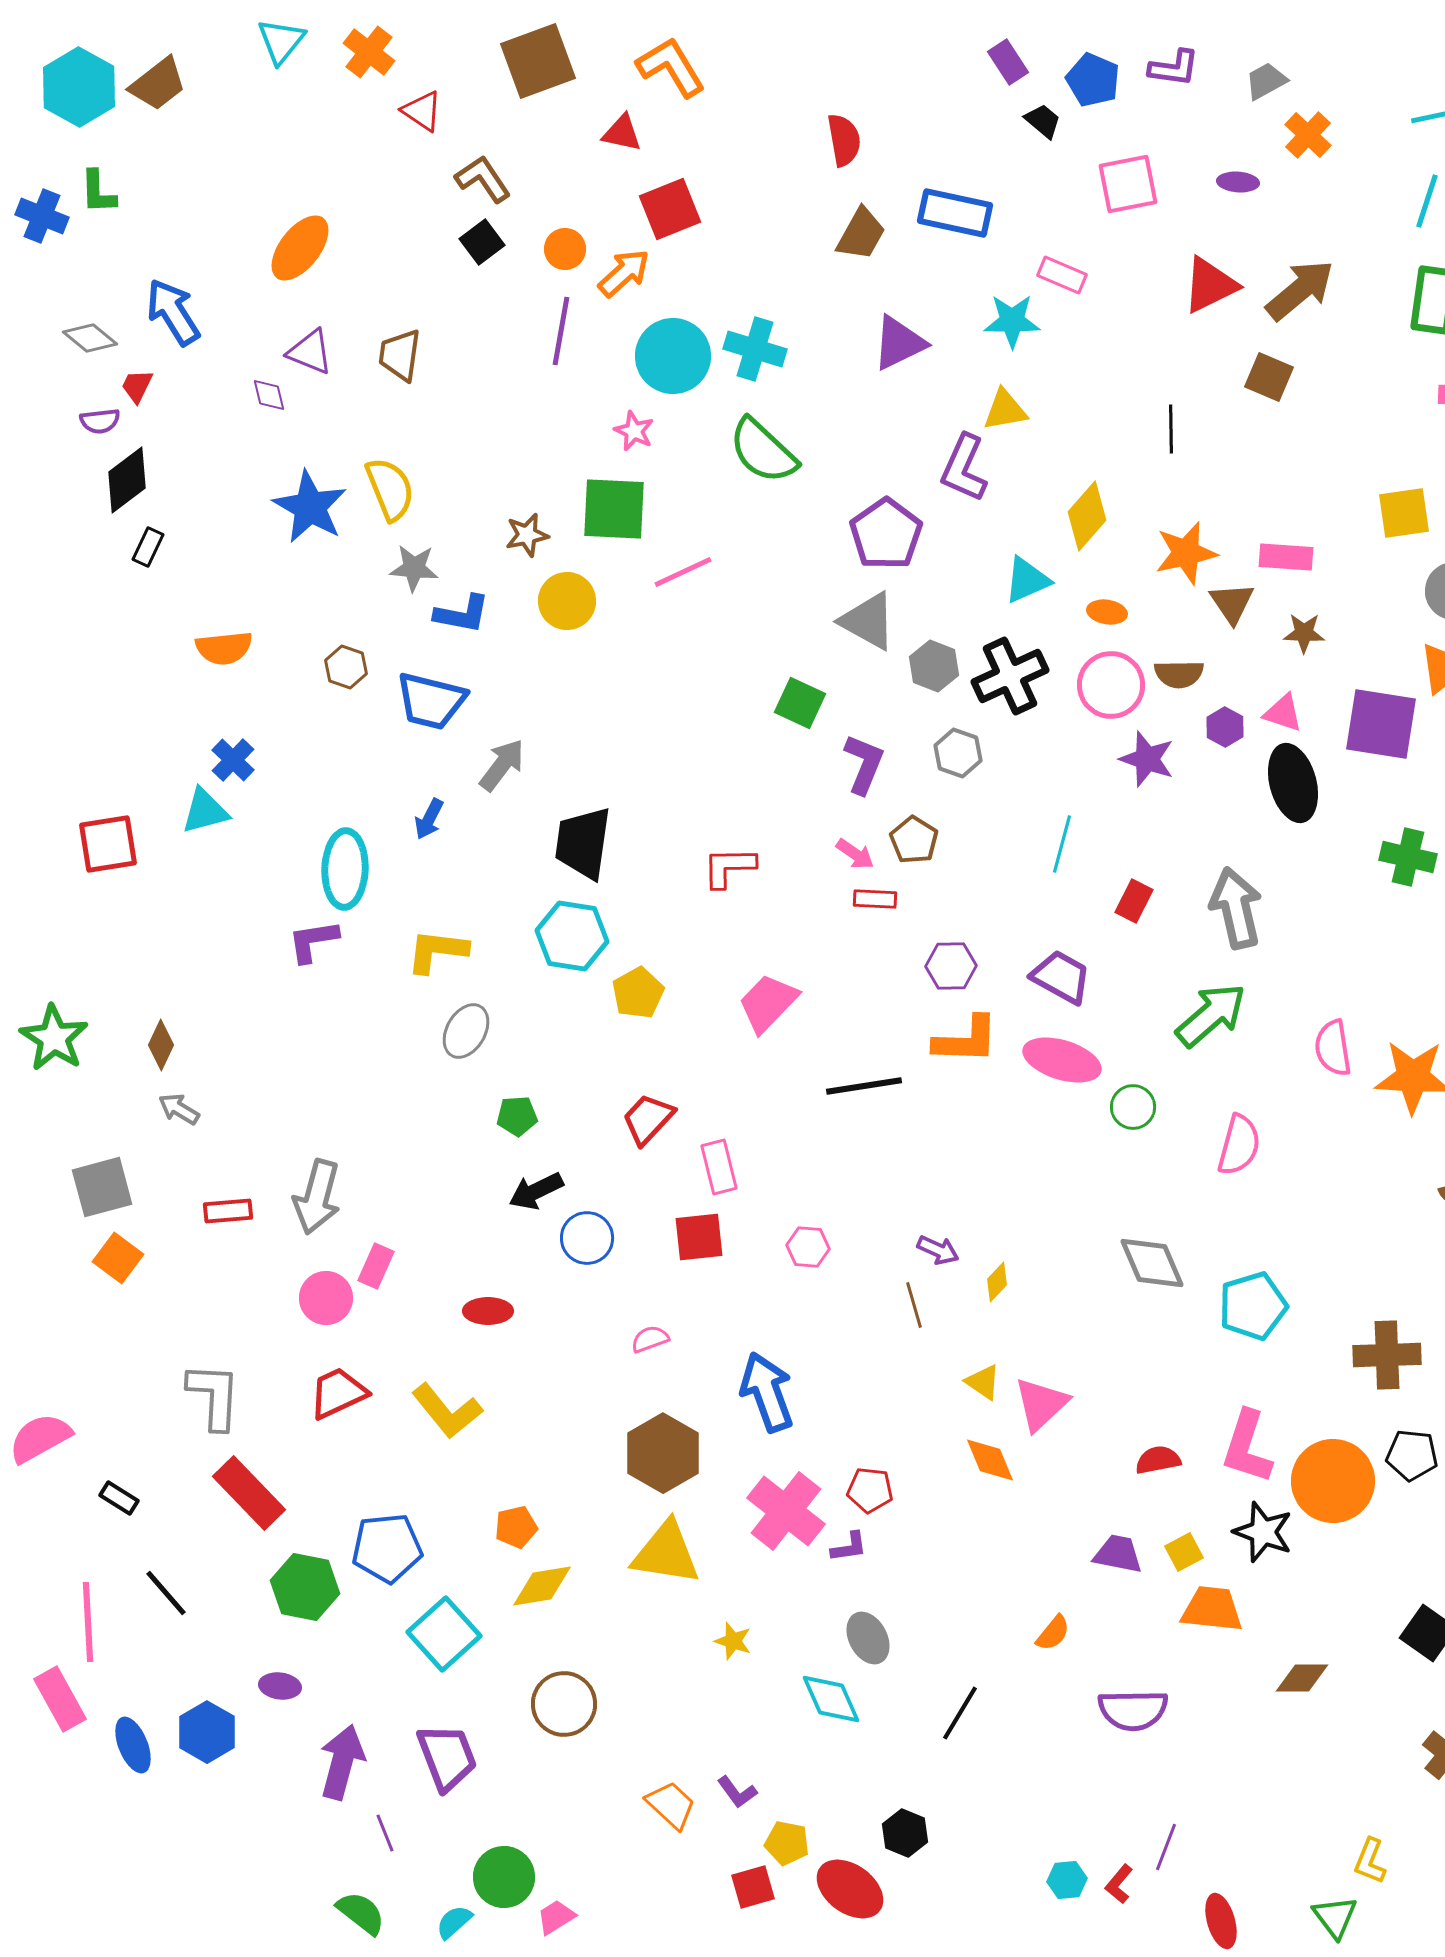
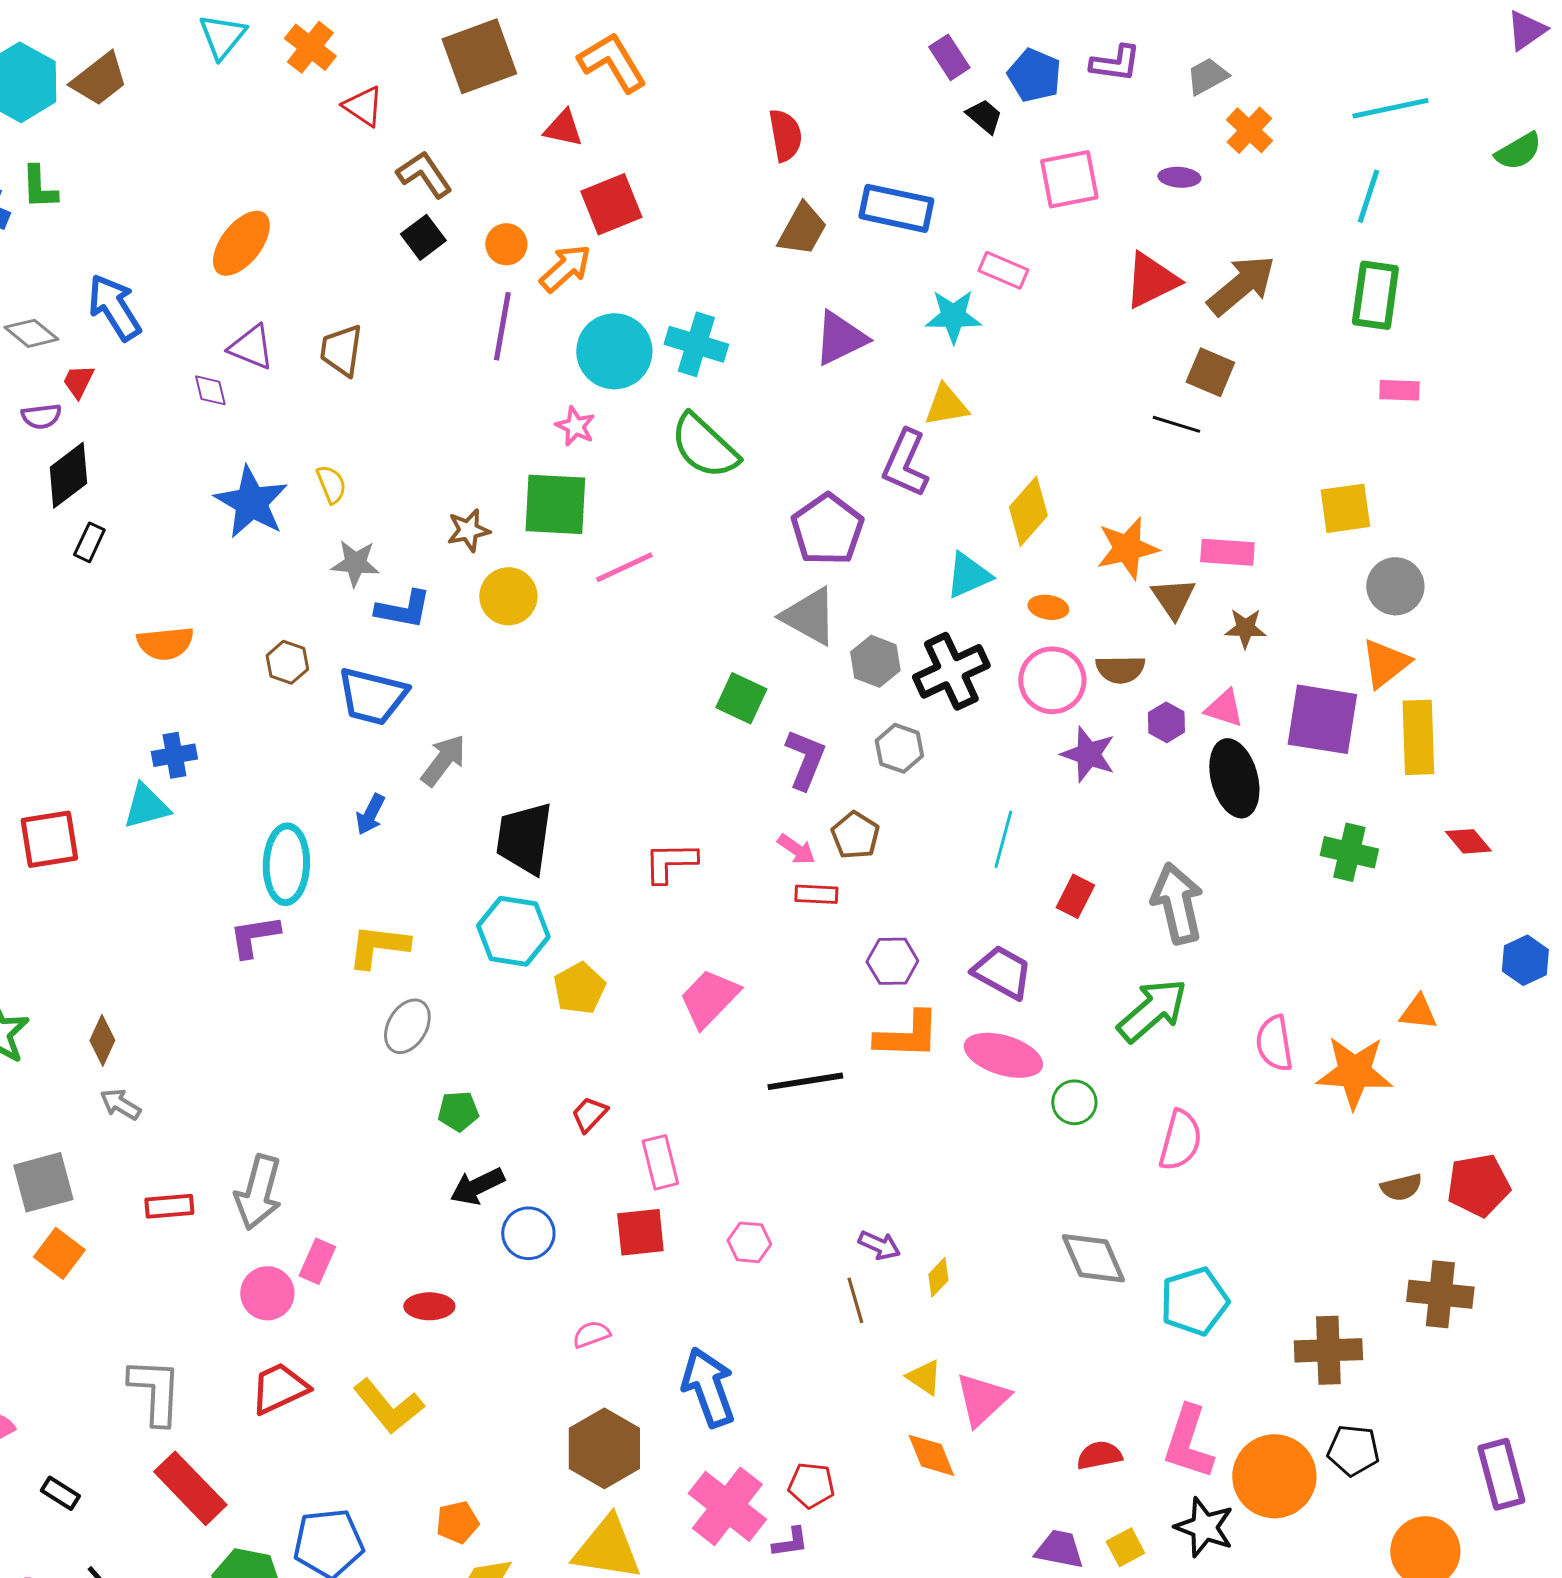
black line: (1171, 429) -> (1176, 424), moved, turned -72
yellow semicircle: (390, 489) -> (331, 484), size x0.6
blue cross: (233, 760) -> (174, 755), turned 36
red trapezoid: (648, 1119) -> (589, 1114), size x0.7

